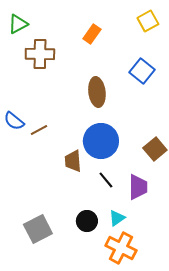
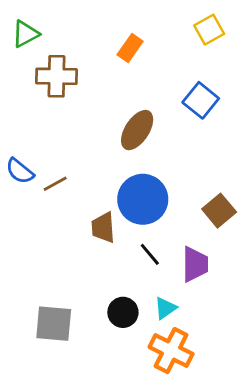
brown ellipse: (97, 92) -> (137, 130), turned 40
gray square: (38, 229) -> (54, 324), turned 32

